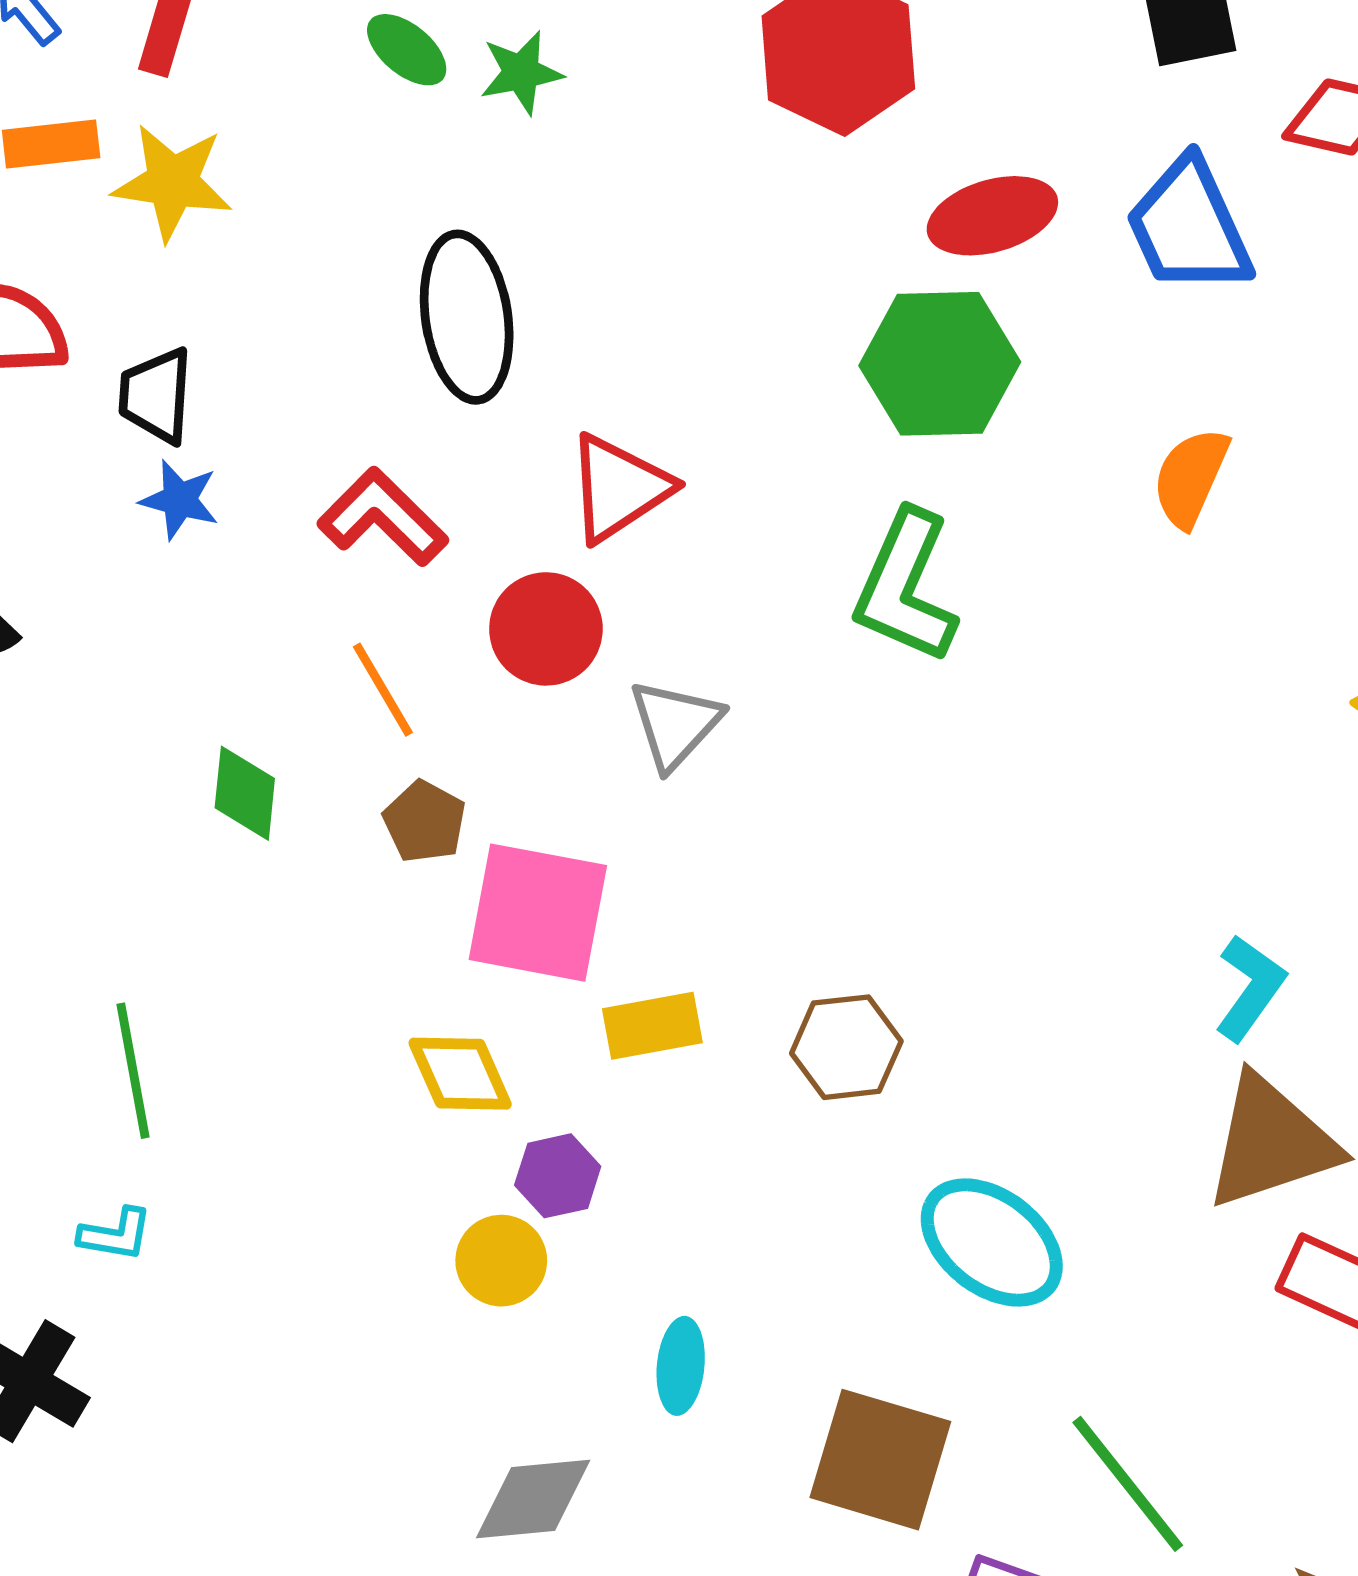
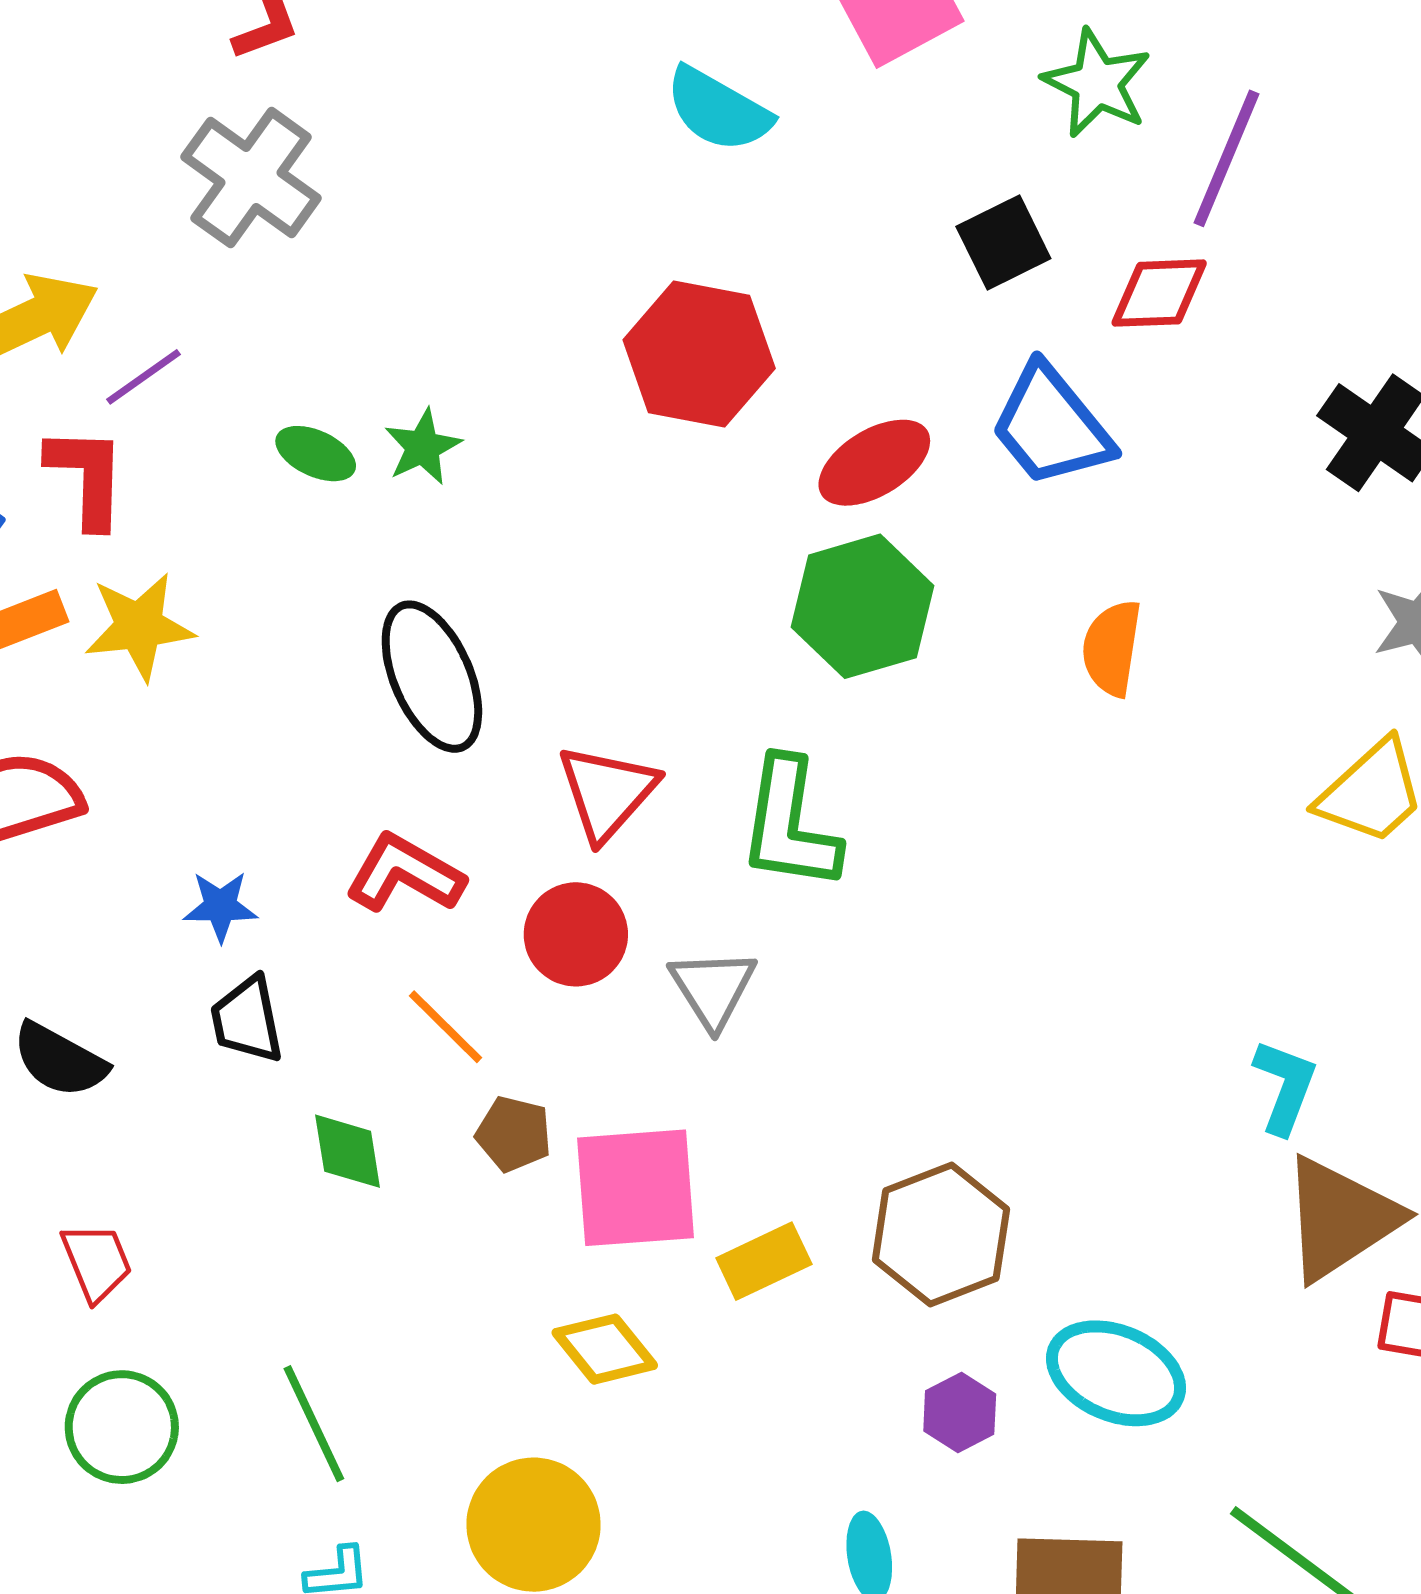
black trapezoid: (156, 396) -> (247, 1020), moved
green L-shape: (906, 587) -> (790, 824), moved
brown hexagon: (846, 1047) -> (941, 1234), size x1.4
purple hexagon: (558, 1176) -> (960, 1413), moved
yellow circle: (501, 1261) -> (534, 1525), moved, size x1.6

